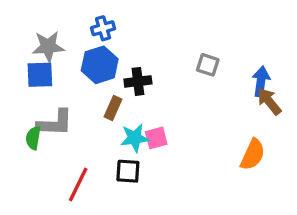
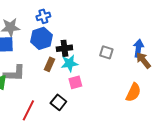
gray square: (208, 65) -> (106, 52), moved
cyan star: (135, 138) -> (69, 63), moved
black square: (128, 171) -> (58, 102), turned 35

